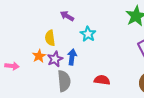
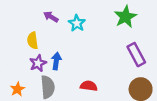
cyan star: (88, 34) -> (77, 23), moved
orange star: (39, 56) -> (17, 89), moved

